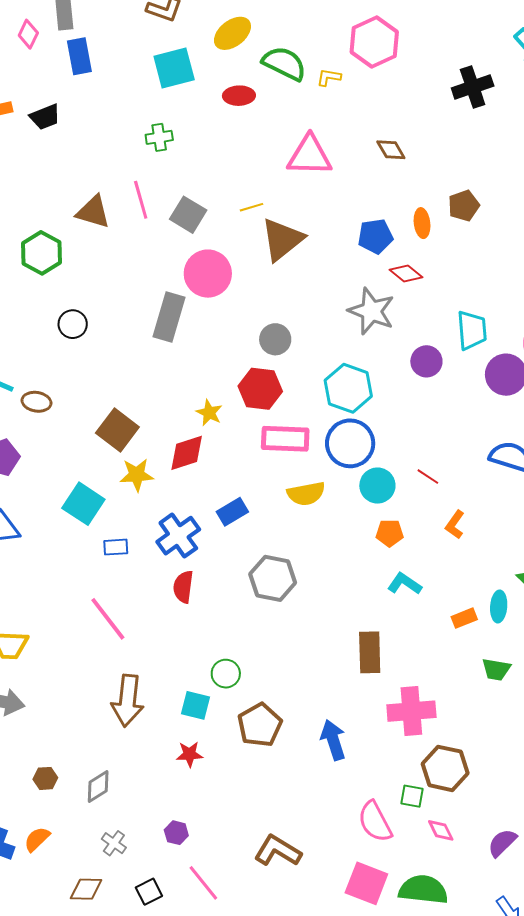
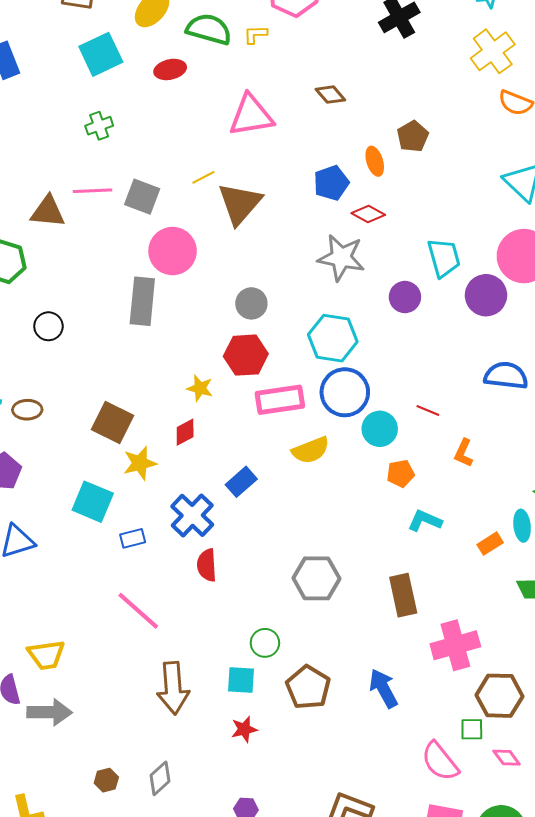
pink line: (141, 200) -> (92, 191), turned -66
red diamond: (187, 453) -> (185, 432), size x0.7
gray hexagon: (273, 578) -> (316, 578), moved

